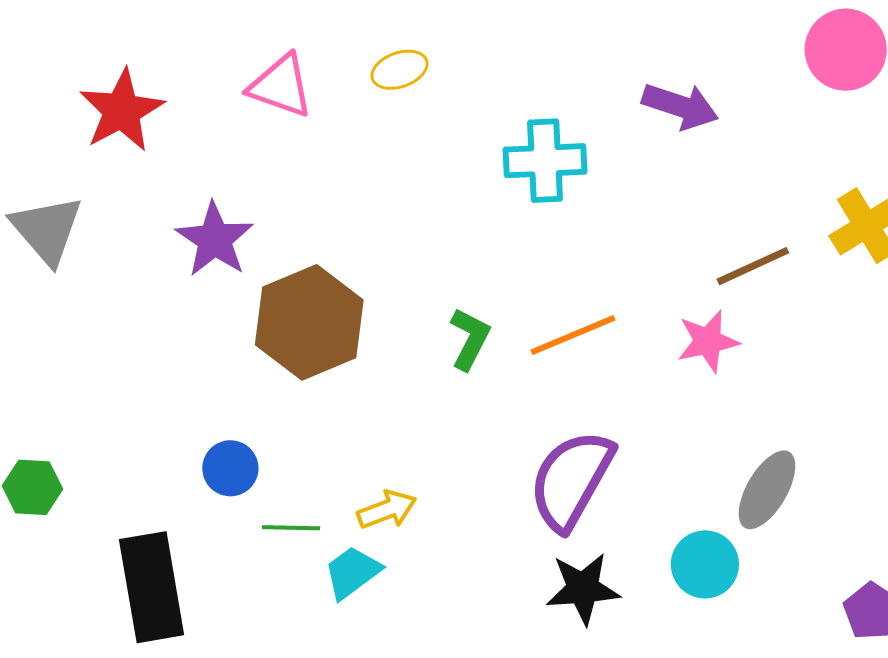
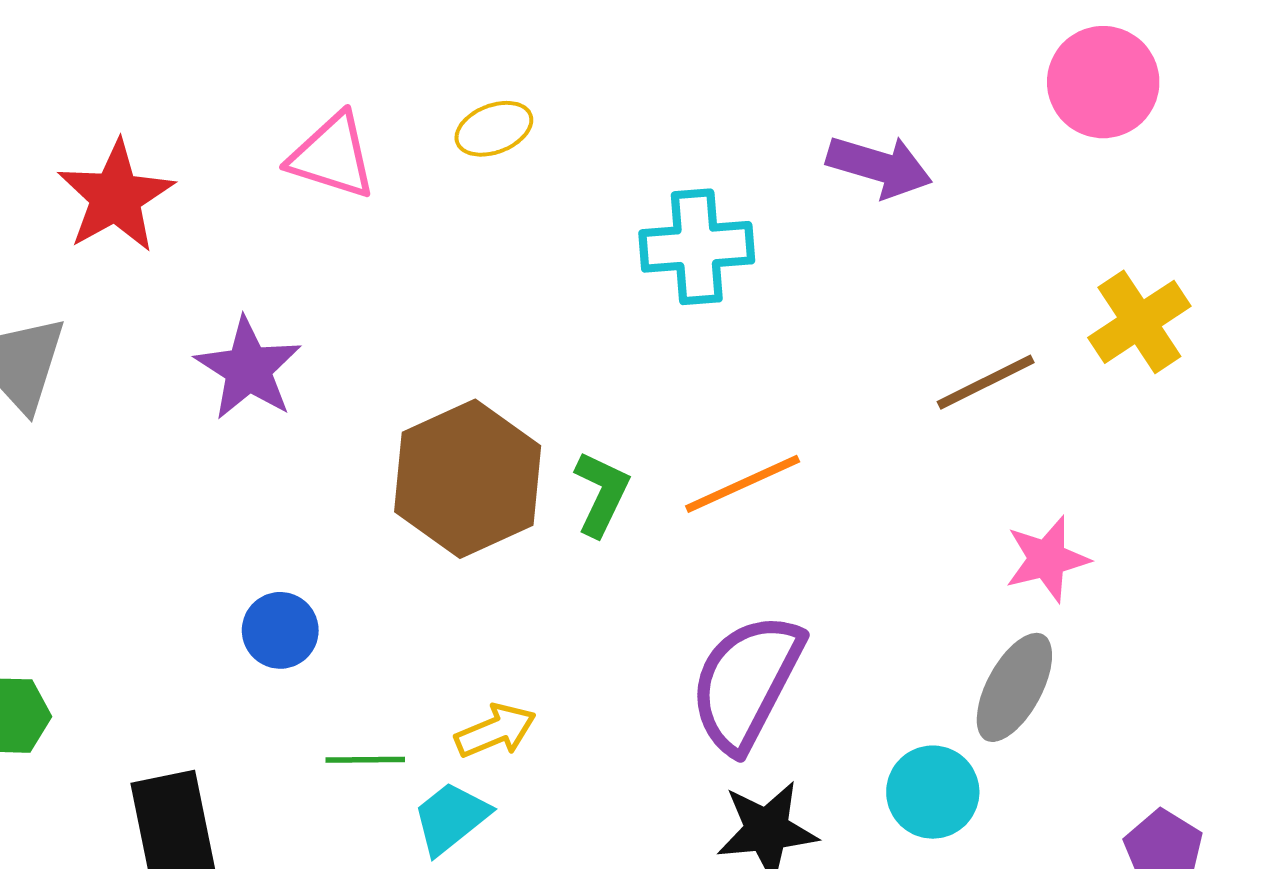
brown hexagon: (309, 322) -> (468, 479), moved
pink star: (708, 341) -> (1047, 559), moved
blue circle: (230, 468) -> (280, 630), moved

